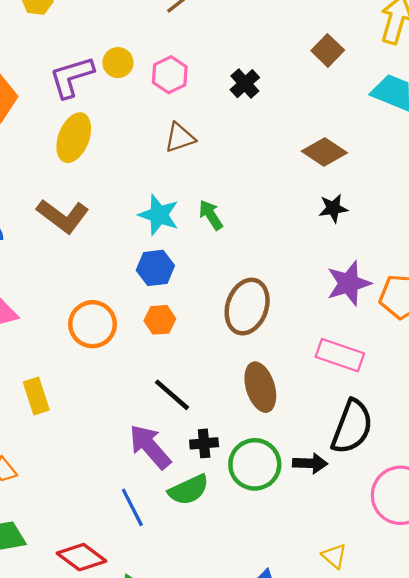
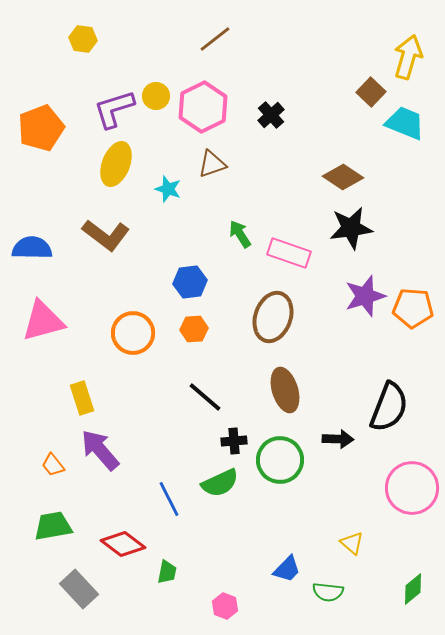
brown square: (328, 50) -> (371, 92), moved
pink hexagon: (170, 75) -> (203, 107), size x1.5
black star: (333, 208) -> (351, 228), size x1.6
cyan star: (159, 215) -> (168, 189), moved, size x0.7
pink rectangle: (340, 355) -> (289, 253), moved
black semicircle: (352, 427) -> (389, 407), moved
purple arrow: (150, 447) -> (100, 450), moved
black arrow: (310, 463) -> (338, 439), moved

